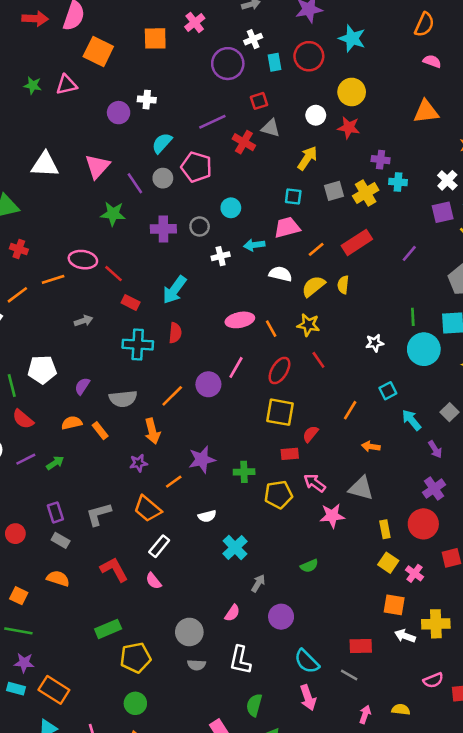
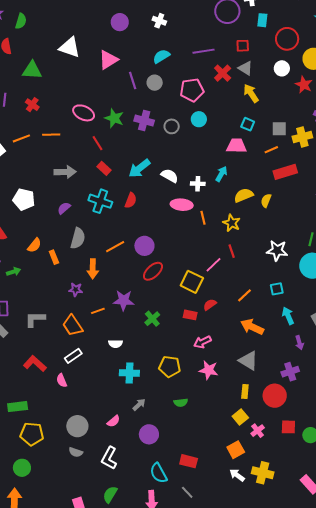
red circle: (309, 56) -> (287, 39), moved
purple circle: (119, 113) -> (120, 22), moved
yellow arrow: (307, 158) -> (251, 93), moved, turned -84
pink pentagon: (196, 167) -> (192, 90), moved, turned 30
green star: (113, 214) -> (114, 118), moved
cyan arrow: (254, 245) -> (221, 174), moved, turned 112
orange line: (316, 249) -> (271, 150), moved
white cross: (221, 256) -> (198, 184), moved
pink ellipse: (83, 260) -> (84, 113), moved
white semicircle: (280, 274) -> (170, 176), moved
gray arrow: (84, 321) -> (65, 172), size x1.5
white star: (375, 343) -> (277, 251), size x1.5
pink line: (236, 367) -> (213, 265), moved
red ellipse: (279, 371) -> (153, 271), moved
purple semicircle: (82, 386) -> (64, 208), moved
gray semicircle: (123, 399) -> (78, 238), turned -85
orange semicircle: (72, 423) -> (34, 245), turned 126
orange arrow: (371, 446) -> (252, 327), size x1.6
green cross: (244, 472) -> (152, 319), turned 35
pink arrow: (315, 483) -> (203, 342), turned -78
gray triangle: (361, 488) -> (248, 361), moved
yellow pentagon: (278, 494) -> (170, 367), moved
cyan cross: (235, 547) -> (129, 373), turned 30
red L-shape: (114, 569) -> (35, 364), turned -35
orange square: (394, 605) -> (236, 450), turned 36
red rectangle: (361, 646) -> (189, 461), moved

